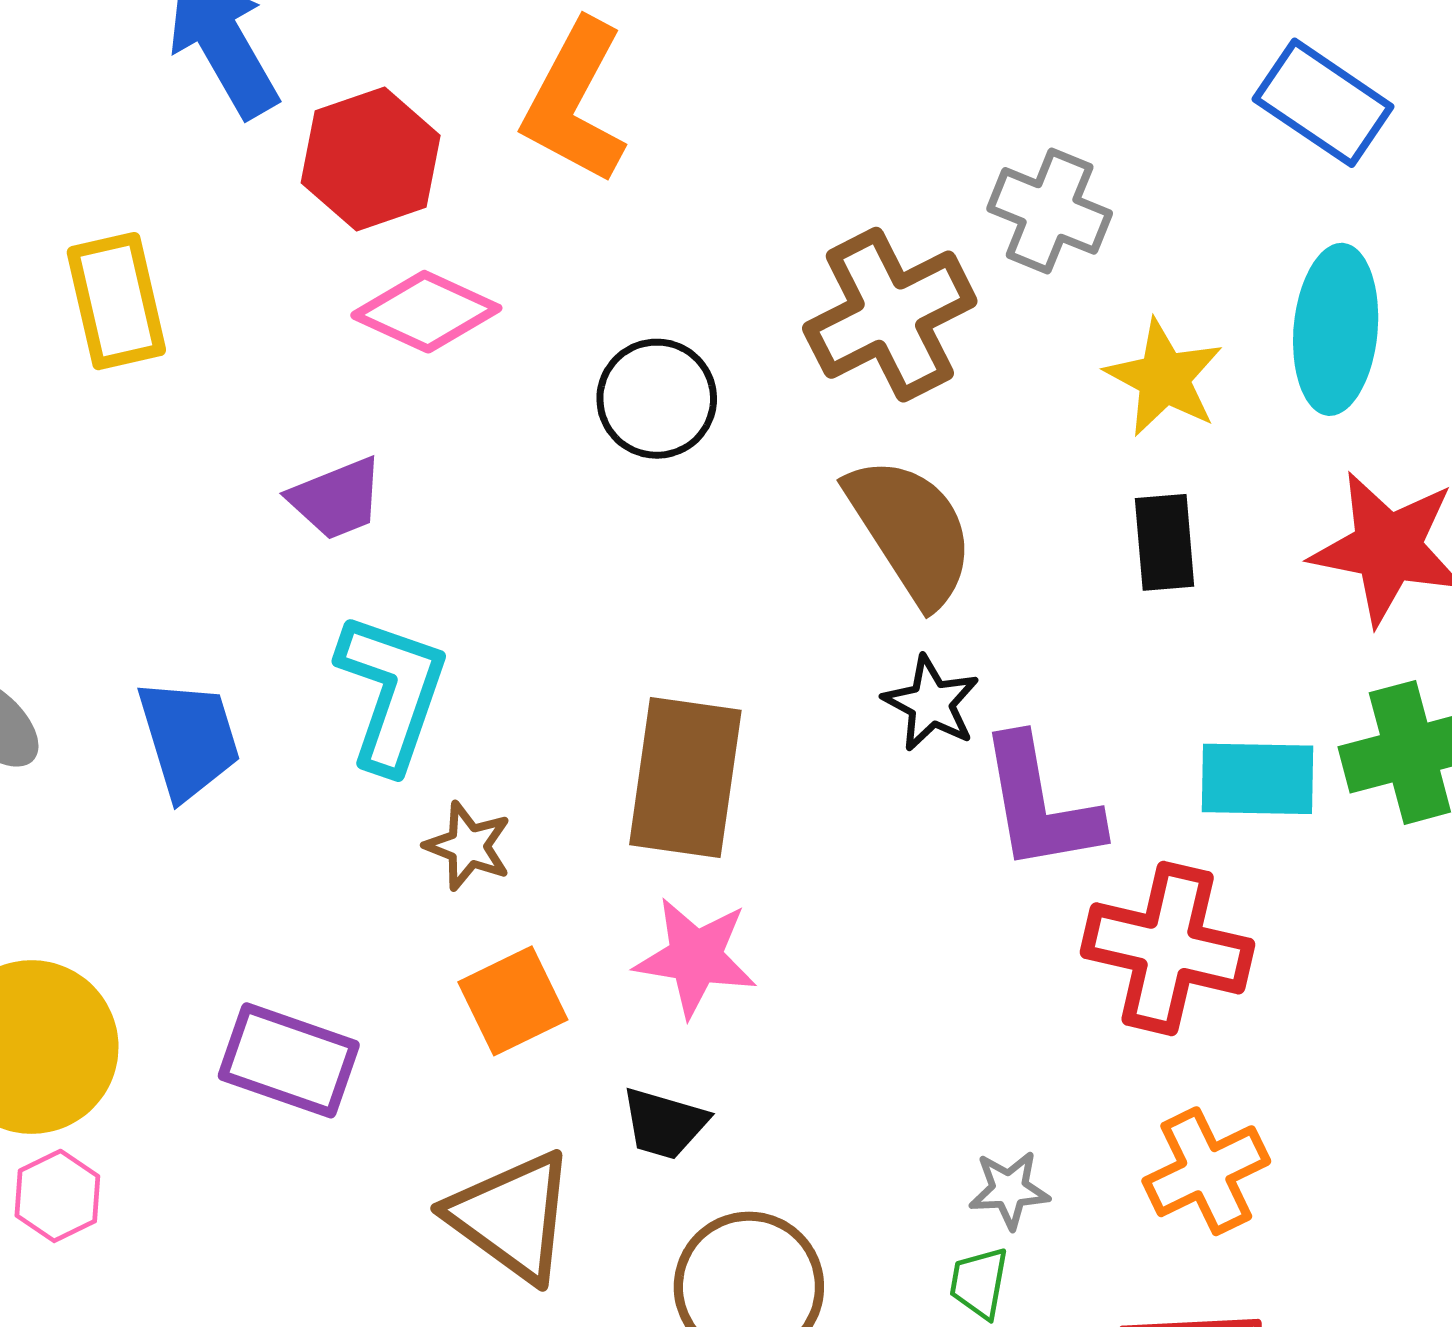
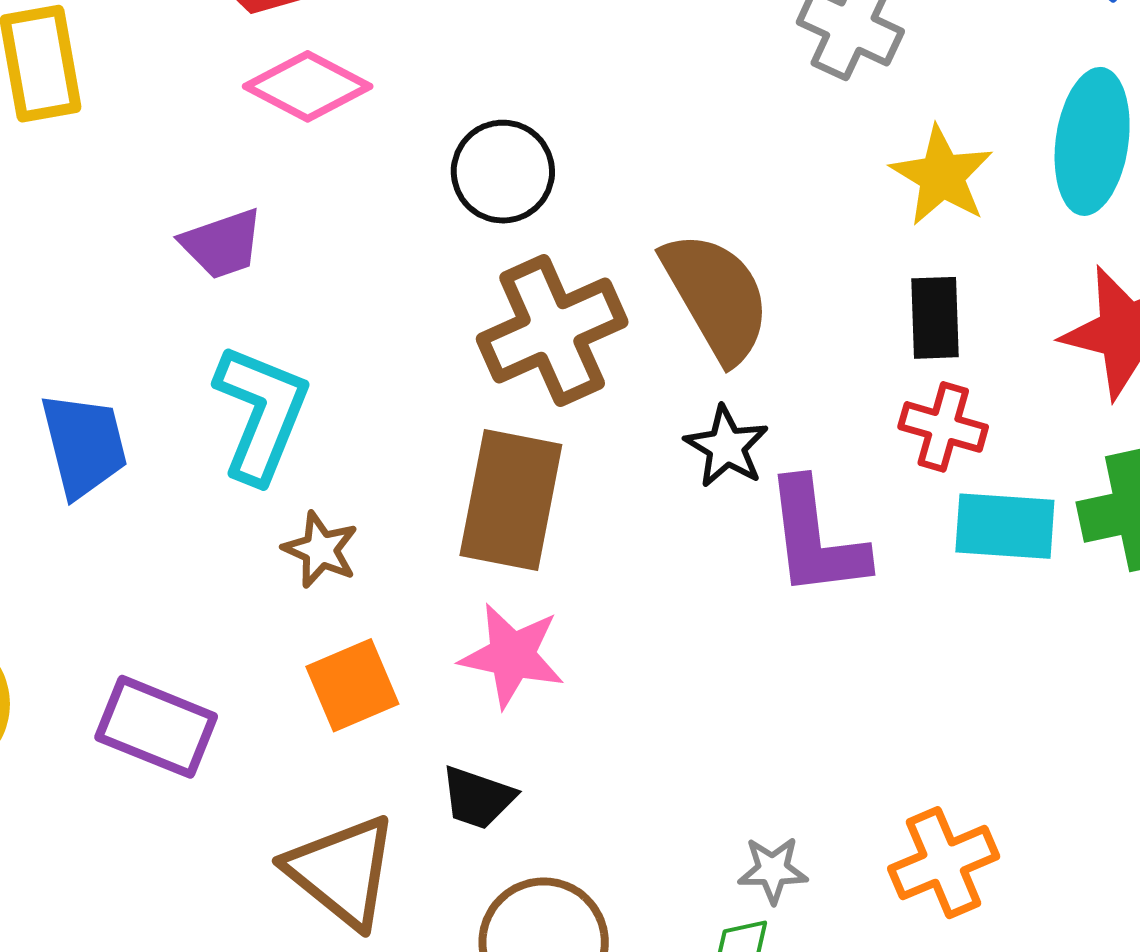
brown cross: (890, 315) -> (552, 330), moved
red cross: (1168, 948) -> (943, 427), moved, size x0.6

